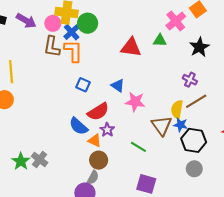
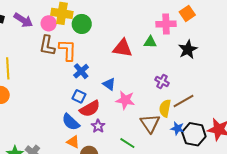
pink cross: (176, 21) -> (166, 24), turned 36
blue cross: (72, 32) -> (81, 71), moved
purple cross: (190, 80) -> (162, 81), moved
blue square: (83, 85) -> (79, 96), moved
blue star: (181, 125) -> (177, 128), moved
orange triangle: (95, 140) -> (73, 142), moved
black hexagon: (194, 140) -> (194, 134), moved

